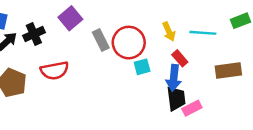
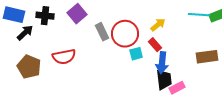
yellow arrow: (169, 32) -> (158, 25), turned -105
cyan line: (203, 33) -> (199, 15), moved
black cross: (34, 34) -> (45, 16), moved, turned 30
red rectangle: (180, 58) -> (155, 45), moved

